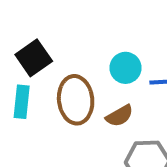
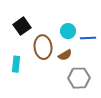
cyan rectangle: (22, 102) -> (16, 64), moved

